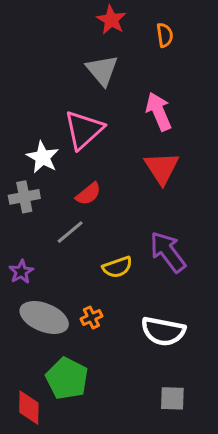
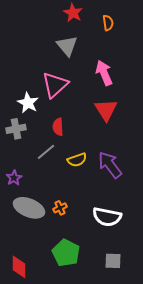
red semicircle: (88, 194) -> (58, 127), turned 126
yellow semicircle: (117, 267) -> (77, 160), moved
green pentagon: (67, 379) -> (66, 253), moved

